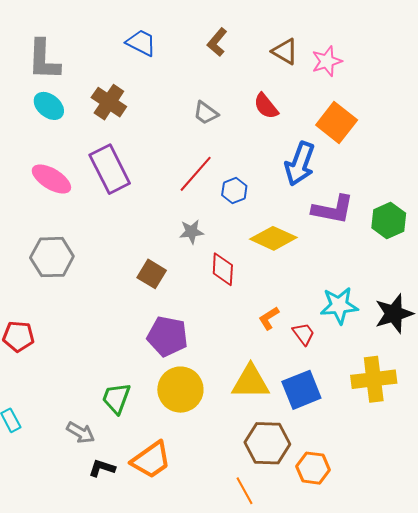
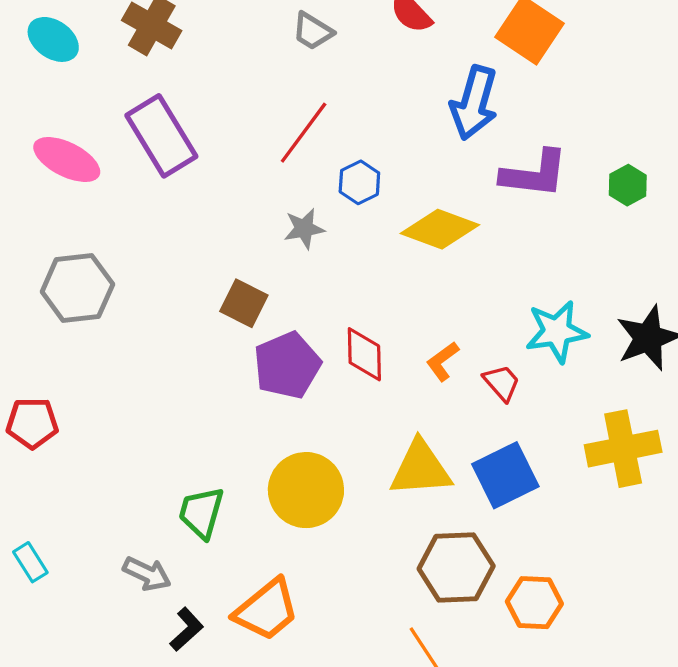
blue hexagon: (234, 191) -> (359, 182), moved
green hexagon: (389, 220) -> (628, 185), size x0.7
red diamond: (223, 269) -> (364, 354), moved
purple pentagon: (167, 336) -> (287, 365), moved, turned -30
black L-shape: (102, 468) -> (187, 629), turned 124

